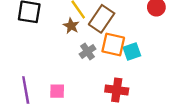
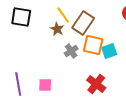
red cross: (117, 90) -> (96, 84), turned 30

